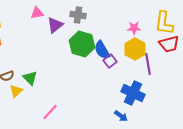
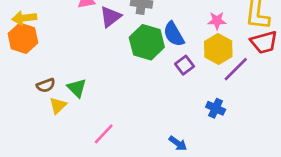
blue semicircle: (102, 50) -> (174, 34), moved
purple line: (148, 64) -> (236, 69), turned 55
blue cross: (133, 93) -> (216, 108), size x0.6
blue arrow: (121, 116) -> (178, 143), moved

